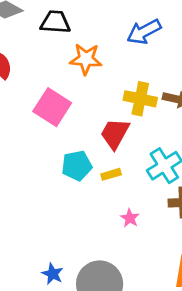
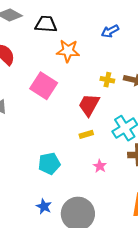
blue arrow: (144, 32) -> (110, 31), size x0.7
yellow cross: (140, 99) -> (107, 80), size x0.6
cyan pentagon: (77, 166) -> (49, 164), moved

